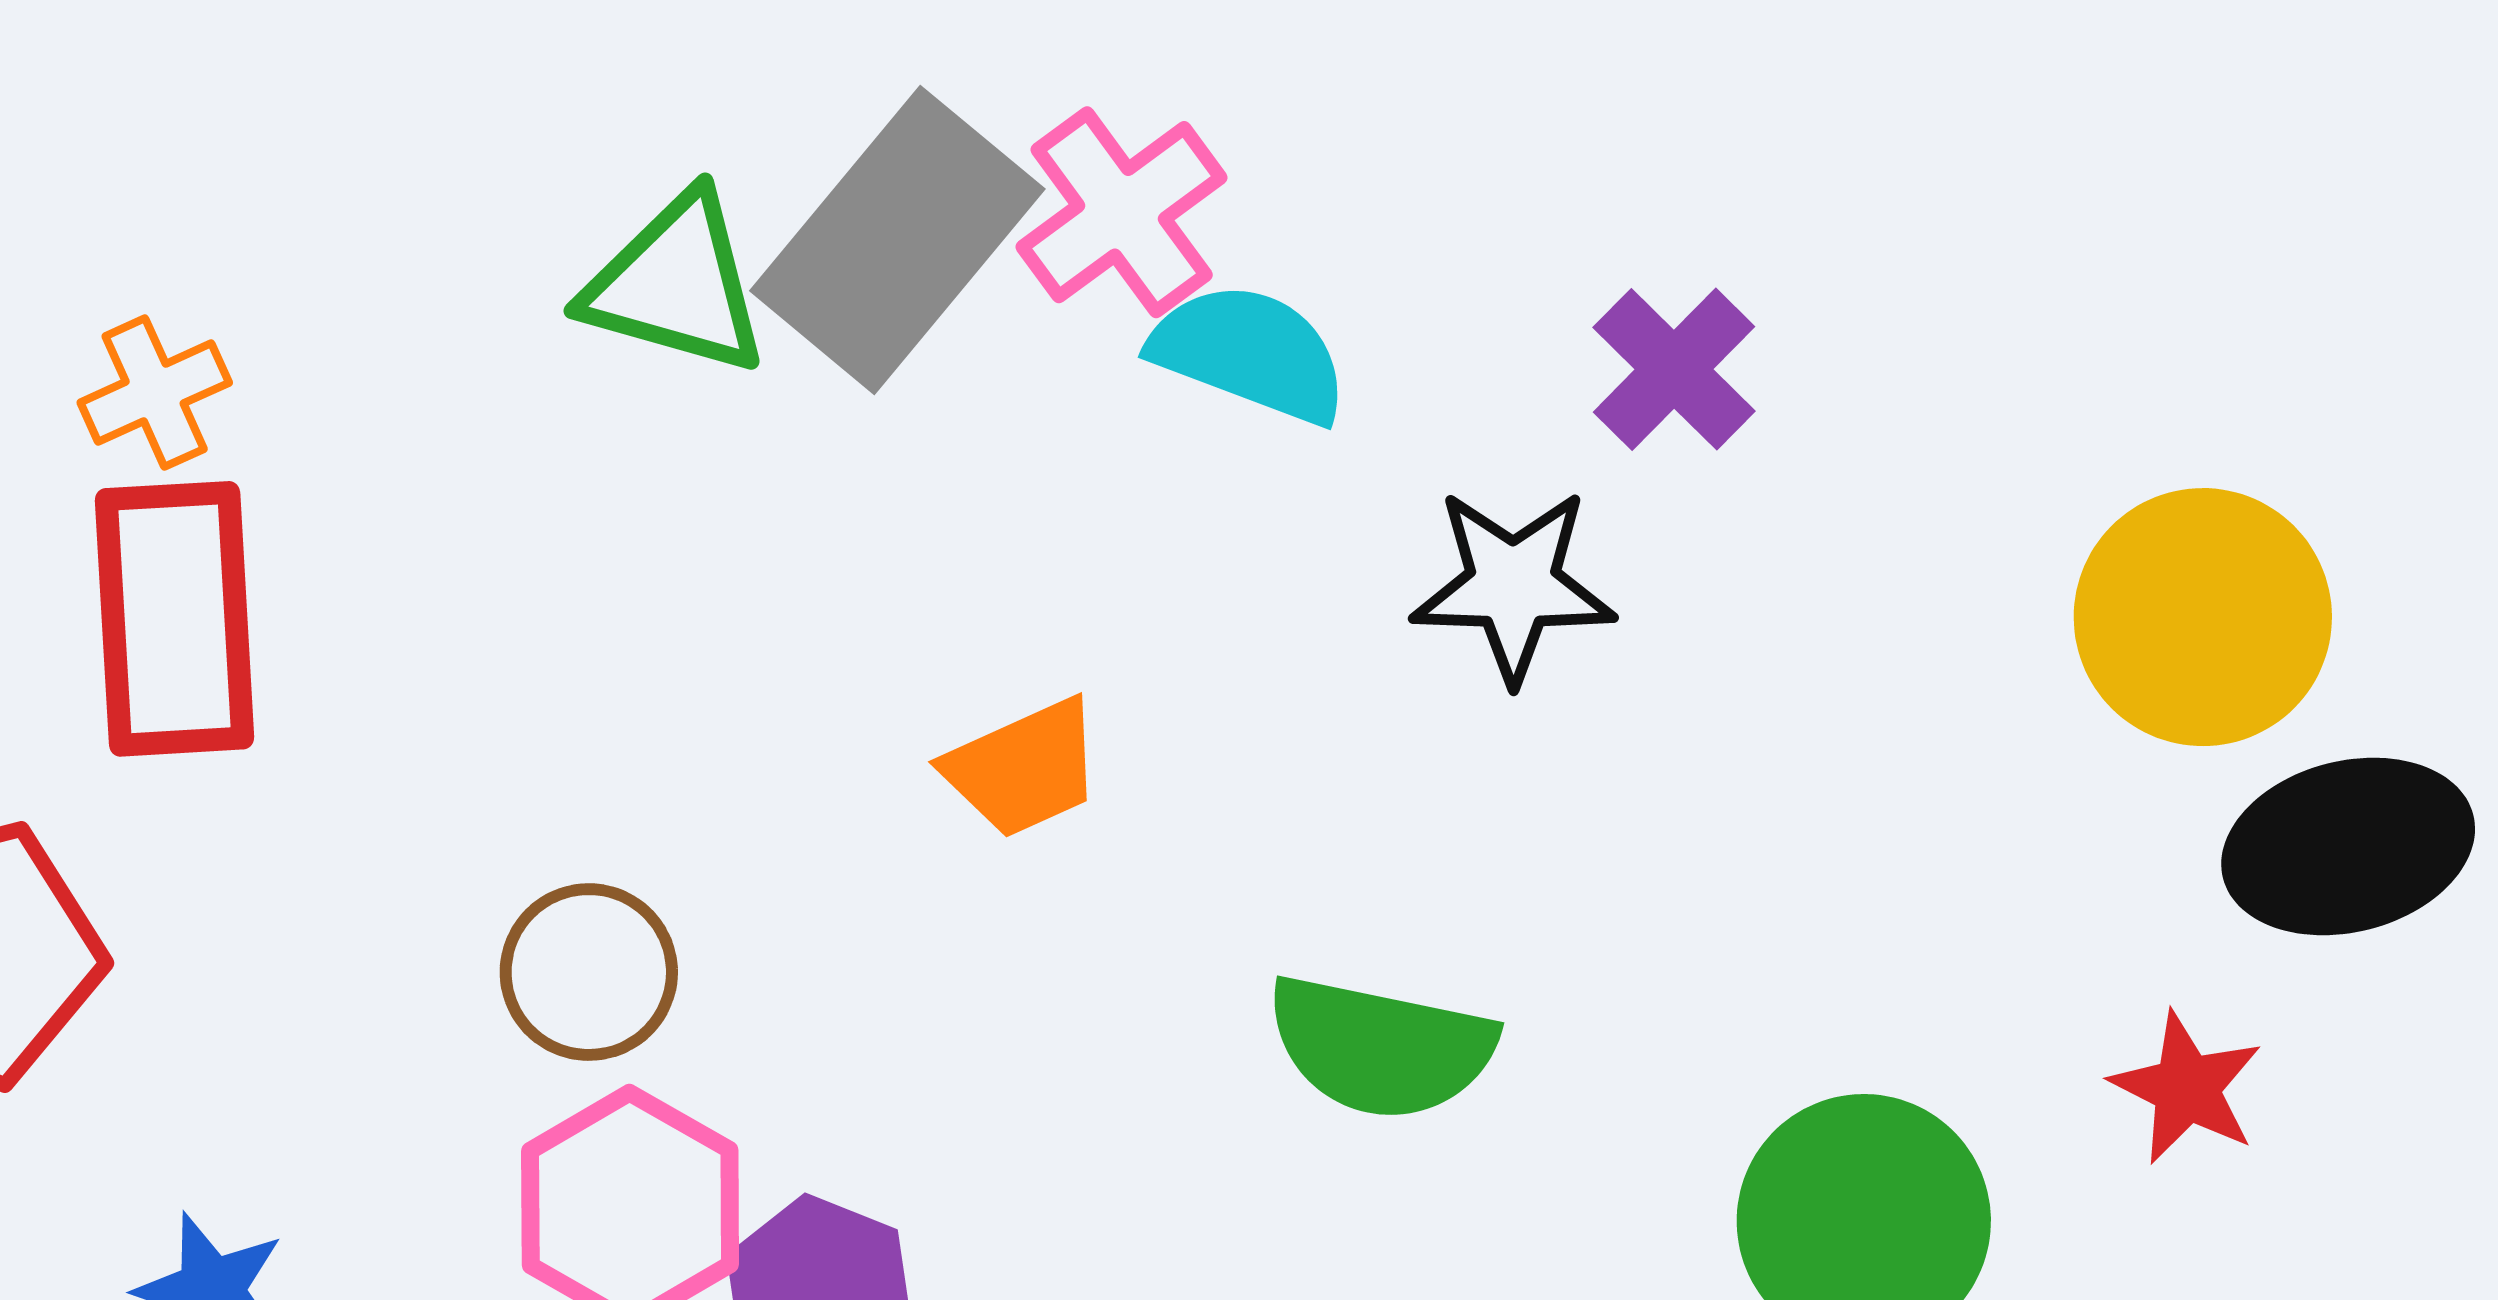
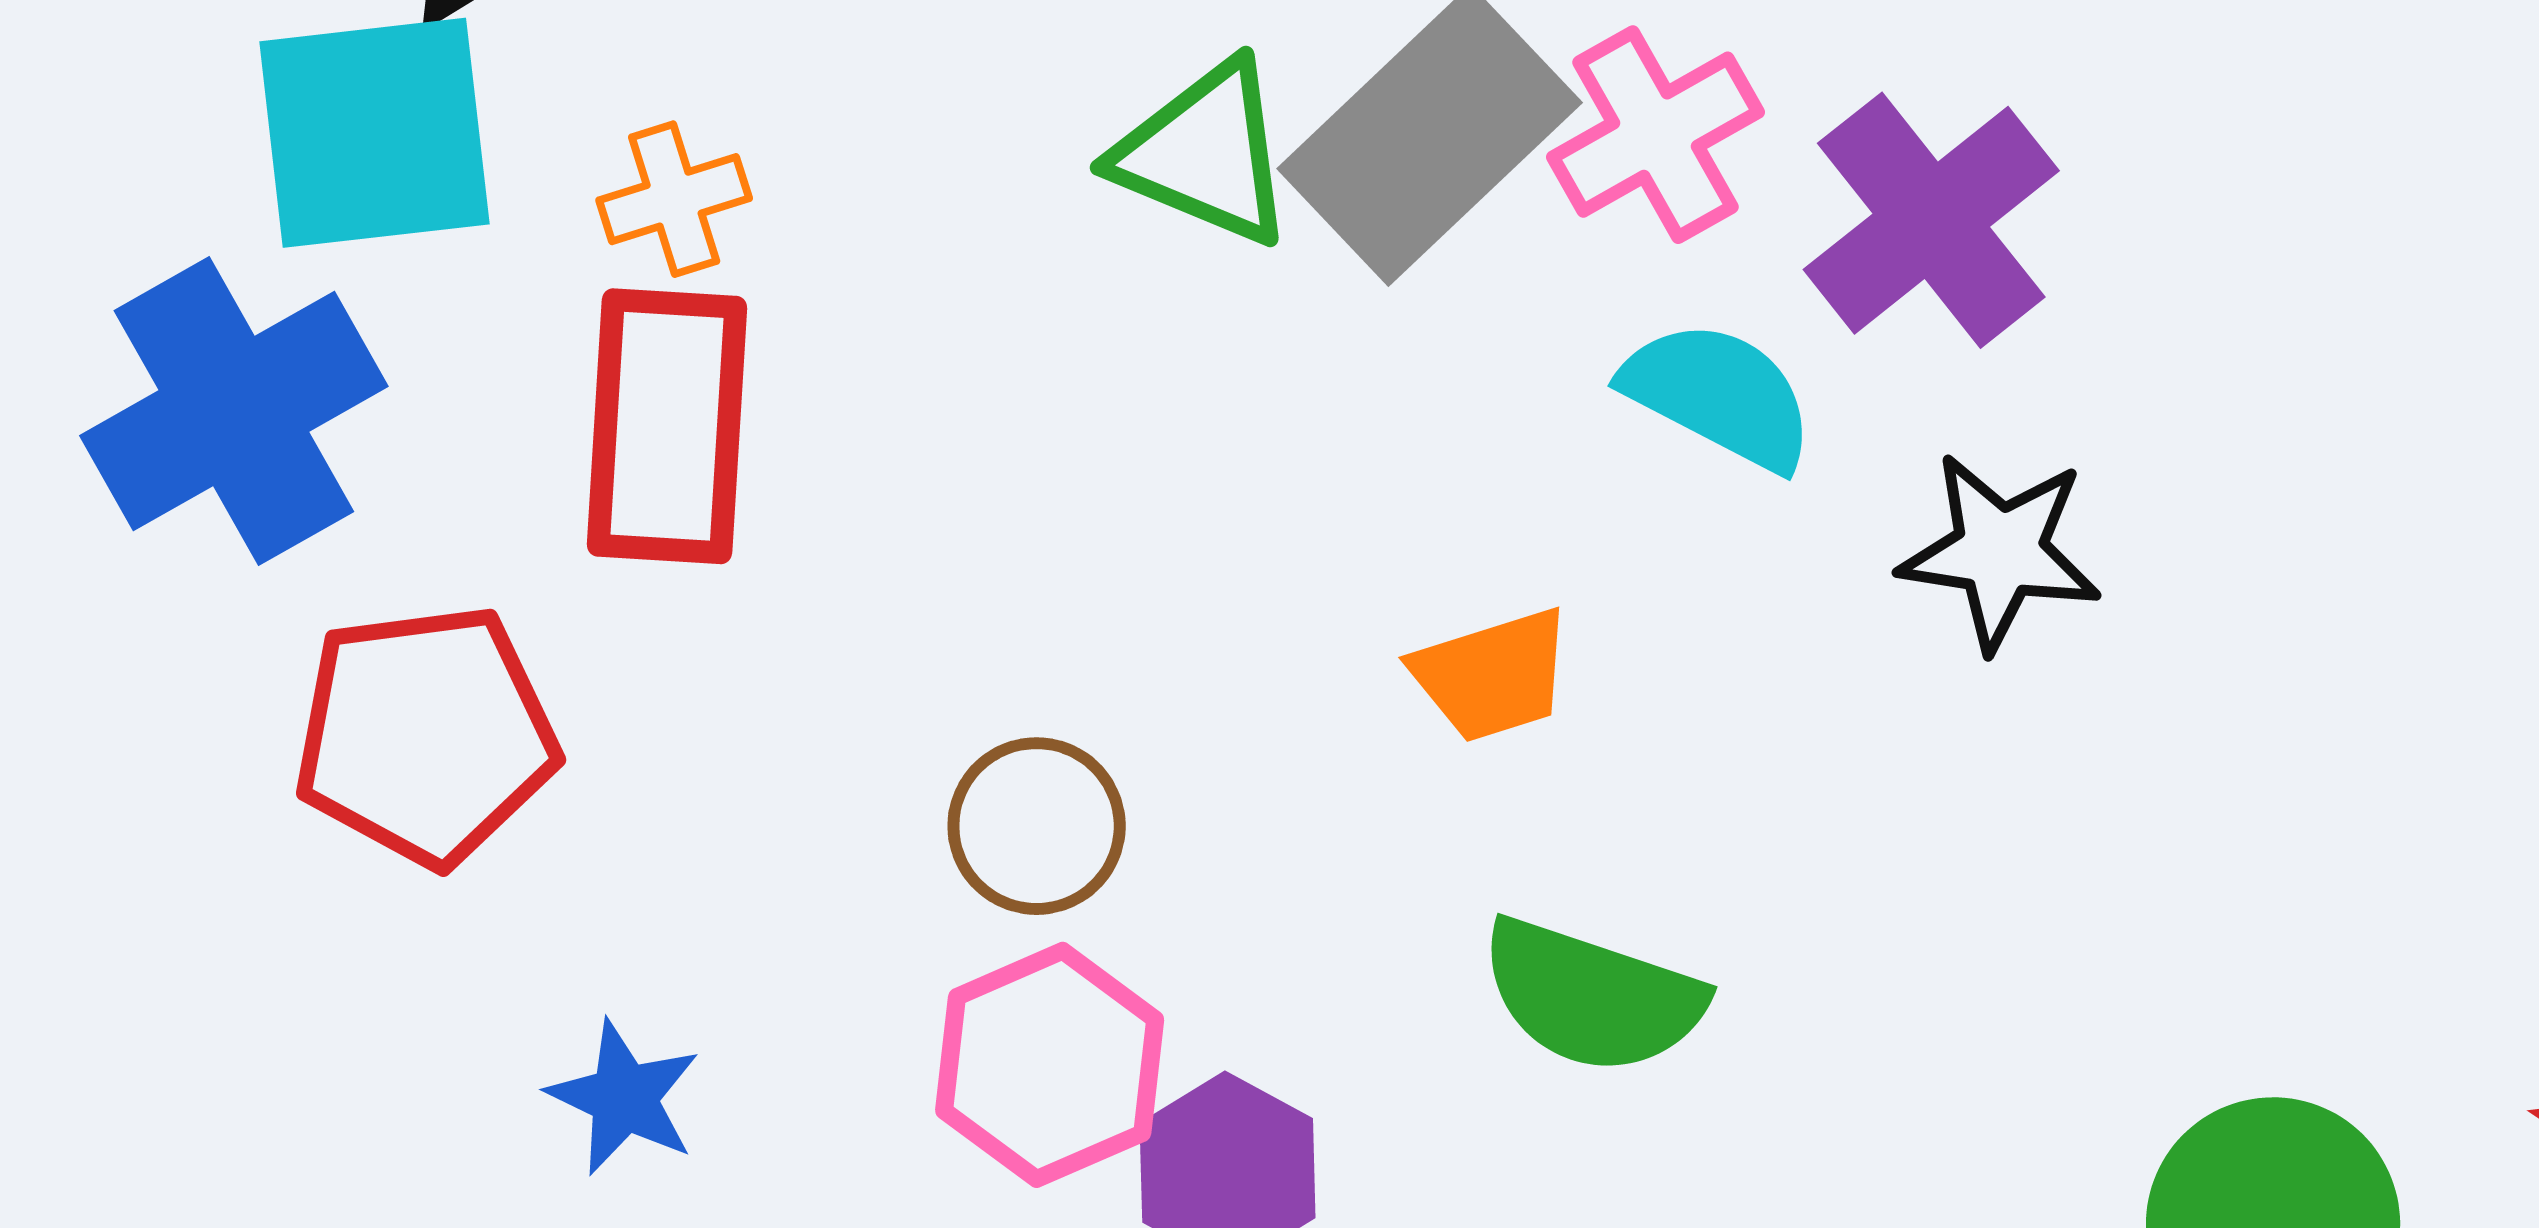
cyan semicircle: (1250, 353) -> (1719, 395), moved
purple cross: (1674, 369) -> (1931, 220), moved, size x1.5
green semicircle: (1381, 1047) -> (1592, 996), moved

